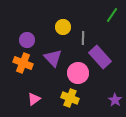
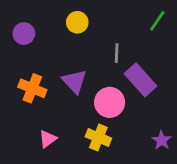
yellow circle: (63, 27) -> (77, 22), moved
purple circle: (27, 40) -> (24, 34), moved

